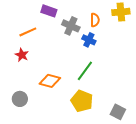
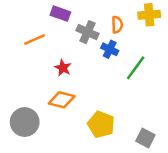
red star: (22, 55) -> (63, 68), moved
green line: (85, 71) -> (136, 68), moved
gray circle: (20, 99) -> (25, 122), size x1.5

